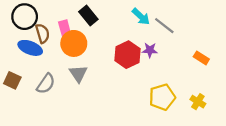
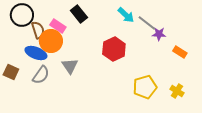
pink rectangle: (65, 29) -> (58, 26), turned -42
orange circle: (74, 43) -> (51, 41), moved
blue ellipse: (30, 48) -> (36, 53), moved
purple star: (150, 50) -> (159, 34), moved

